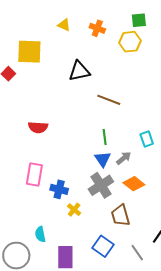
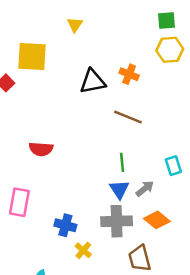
yellow triangle: (64, 25) -> (75, 25), turned 40
orange cross: (97, 28) -> (129, 74), moved
yellow hexagon: (130, 42) -> (170, 50), moved
pink rectangle: (34, 175) -> (19, 202), moved
gray cross: (101, 185) -> (117, 221), turned 30

